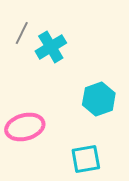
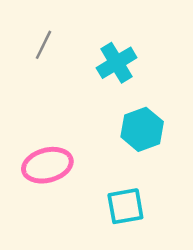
cyan cross: (51, 47) -> (117, 63), moved

